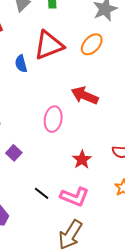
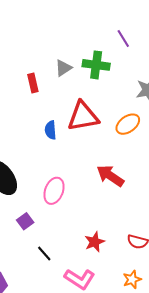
pink ellipse: (53, 119) -> (54, 191), moved
black line: (42, 193) -> (44, 254), moved

